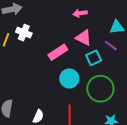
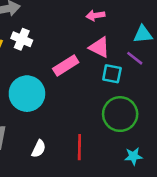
cyan square: (94, 58) -> (112, 74), turned 35
cyan circle: (69, 78) -> (27, 94), moved, size x1.4

